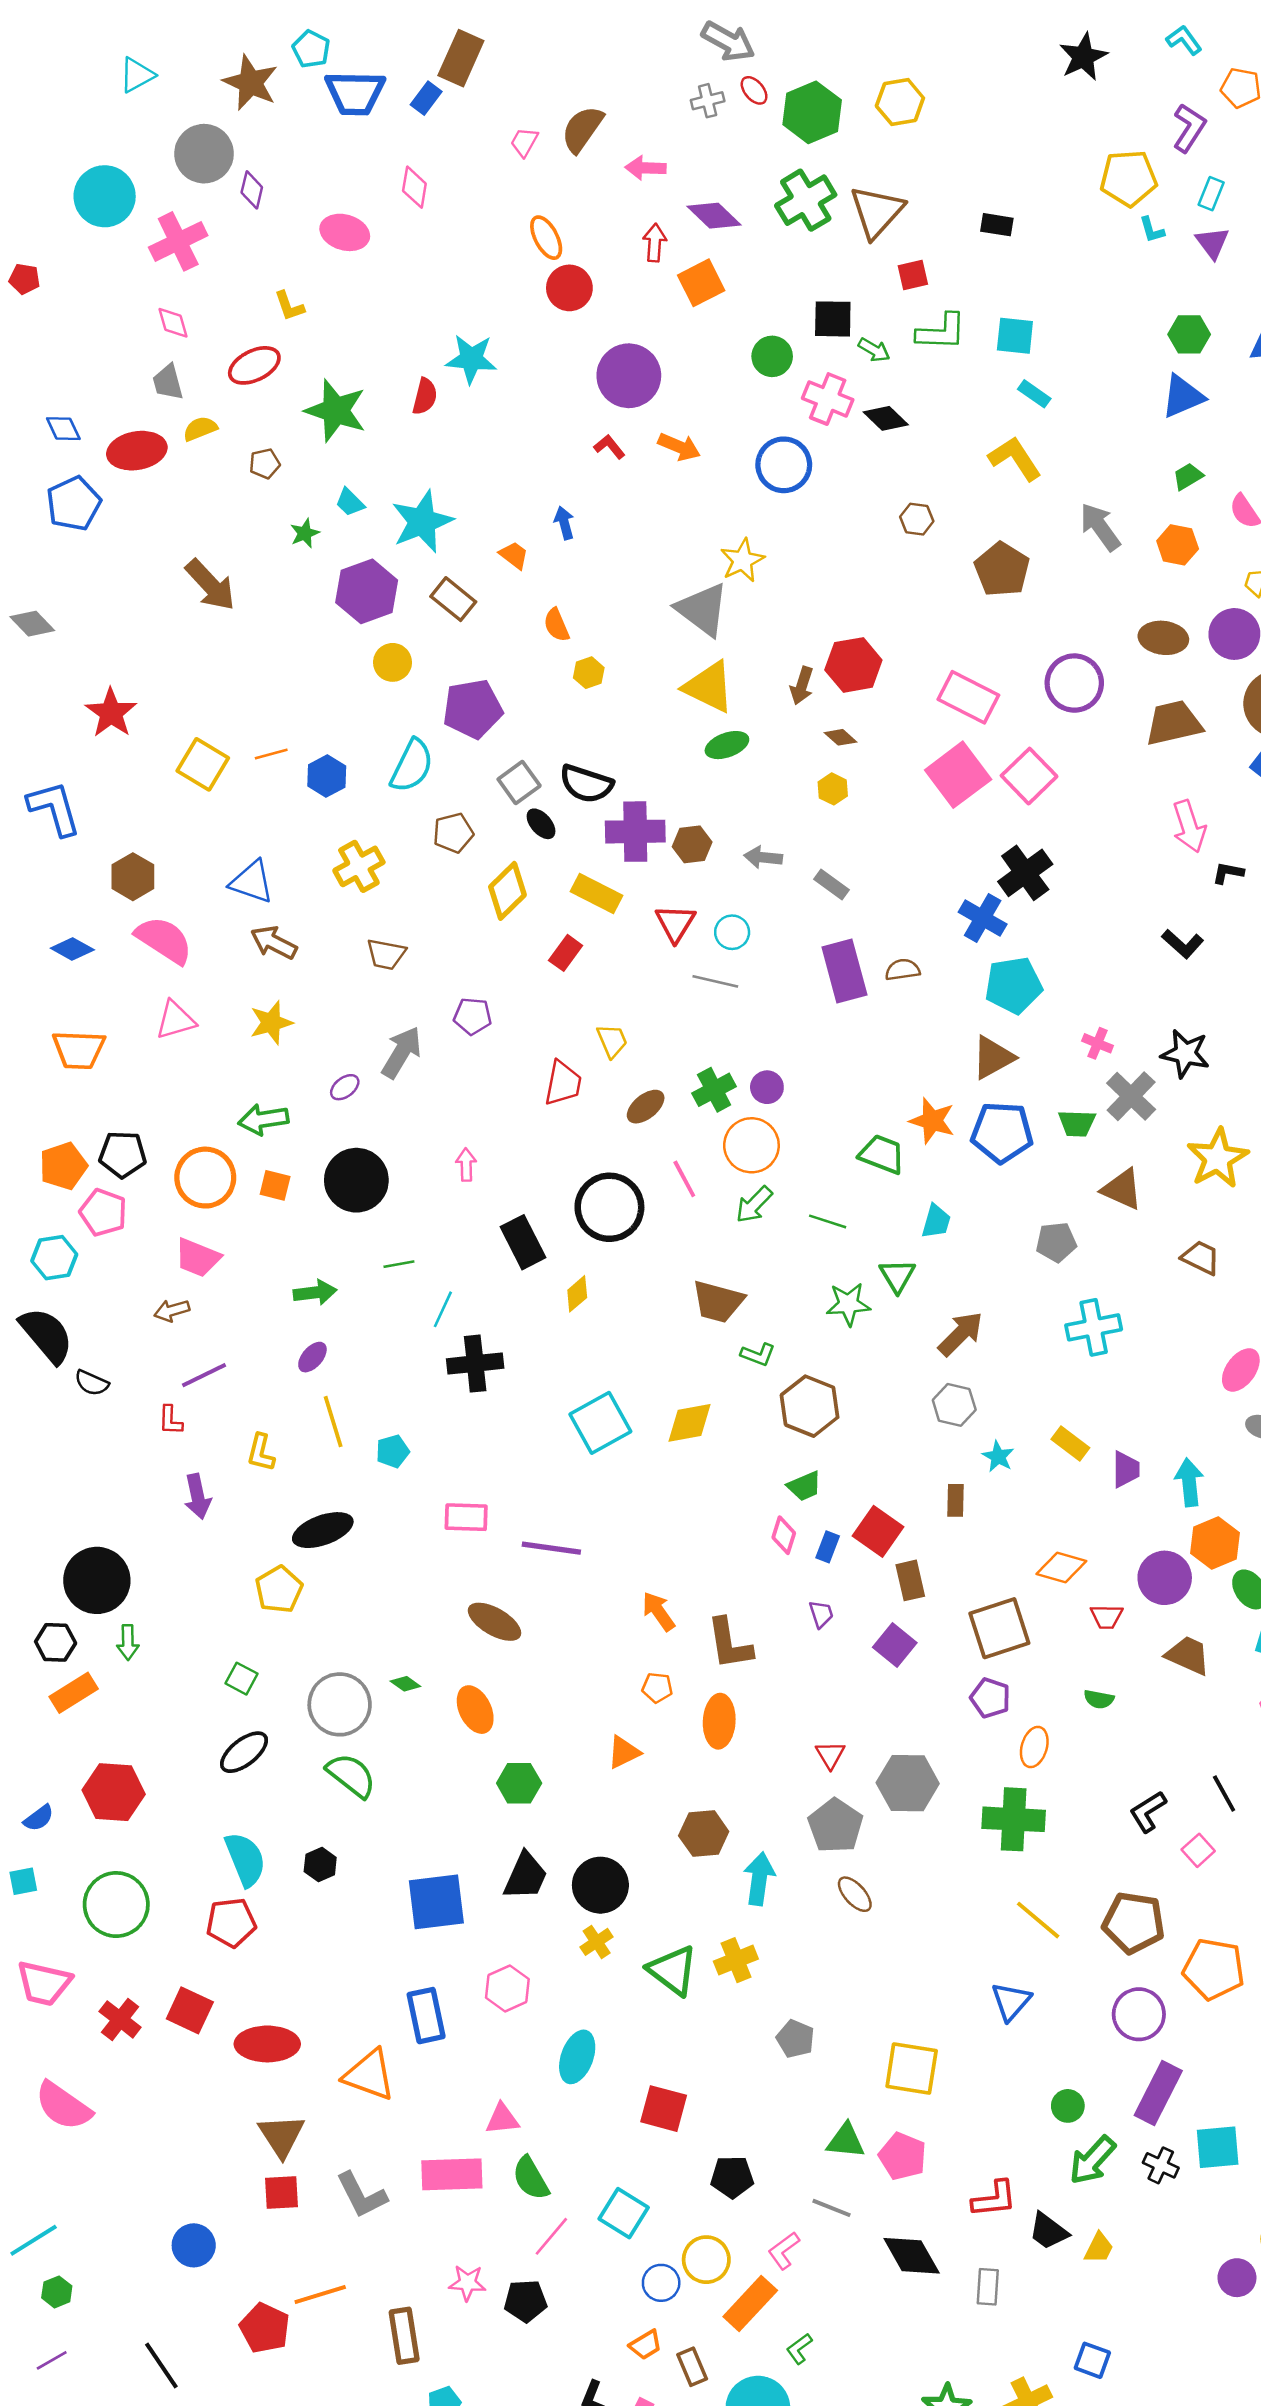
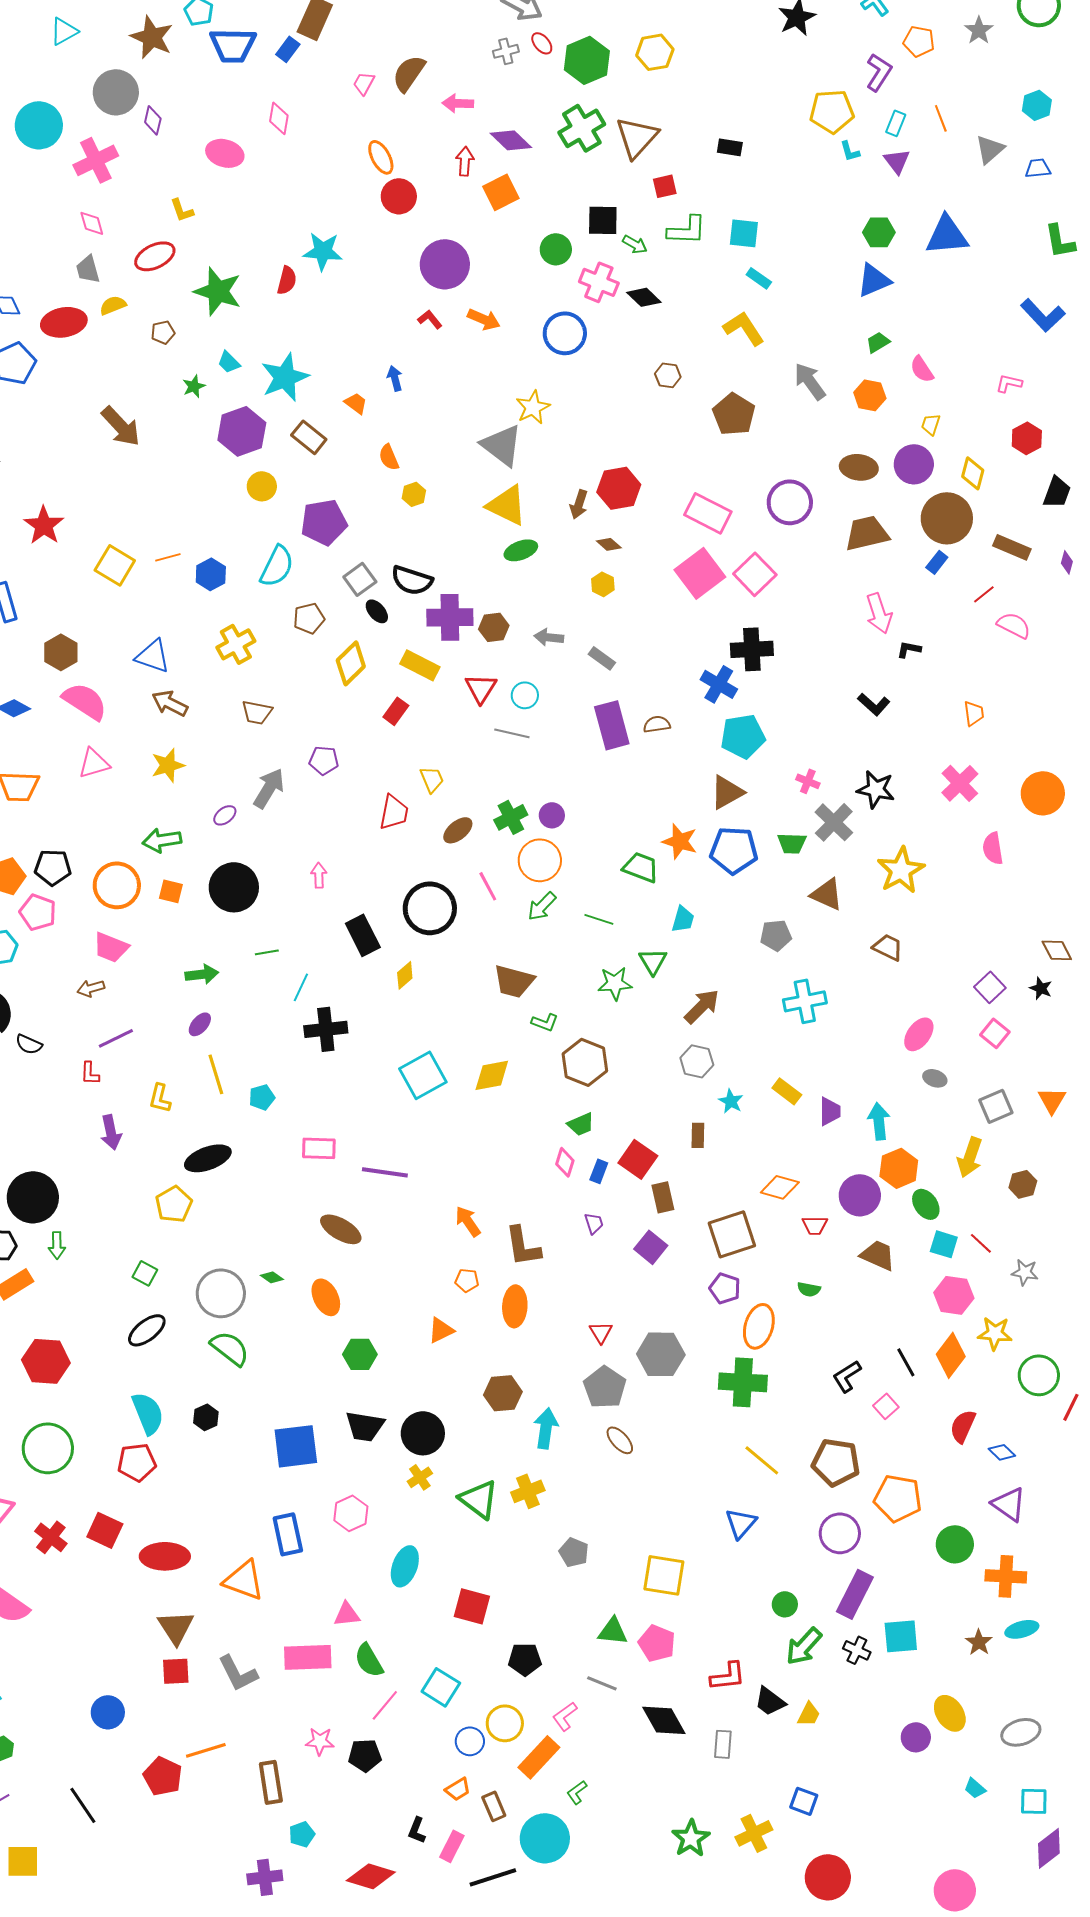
black cross: (1025, 873) -> (752, 649), turned 33
orange ellipse: (1034, 1747) -> (759, 1326), size x1.4
black trapezoid: (526, 1876) -> (365, 1426), turned 75

